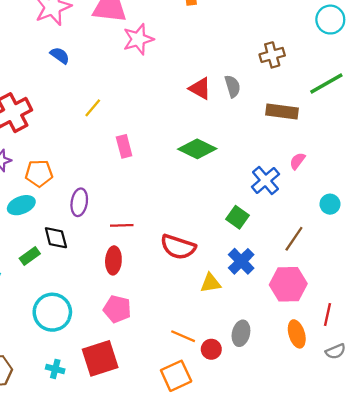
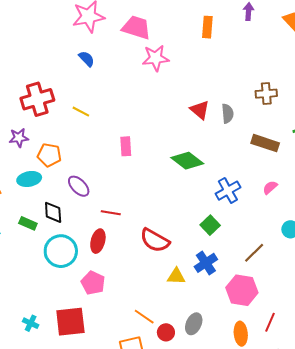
yellow line: (93, 108) -> (81, 112), moved, turned 66
blue cross: (265, 180) -> (228, 191), moved
purple ellipse: (79, 202) -> (79, 186), turned -65
green rectangle: (30, 256) -> (28, 223), turned 48
cyan circle: (52, 312) -> (61, 251), moved

